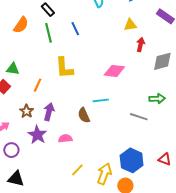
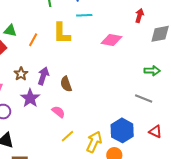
orange line: (38, 85) -> (33, 40), moved
cyan line: (101, 100) -> (84, 15), moved
brown semicircle: (84, 115) -> (66, 84), moved
gray line: (139, 117) -> (144, 98), moved
pink semicircle: (65, 138) -> (58, 112), moved, turned 40

